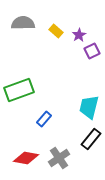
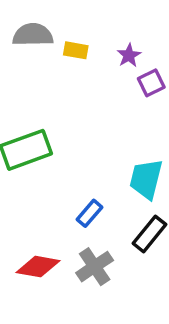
yellow rectangle: (56, 31) -> (76, 50), moved, turned -32
blue rectangle: (44, 119) -> (89, 213), moved

